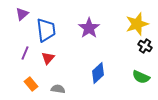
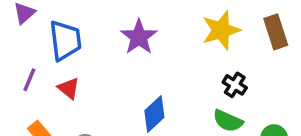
black cross: (145, 46) -> (235, 85), moved
red triangle: (48, 58) -> (69, 88), turned -32

